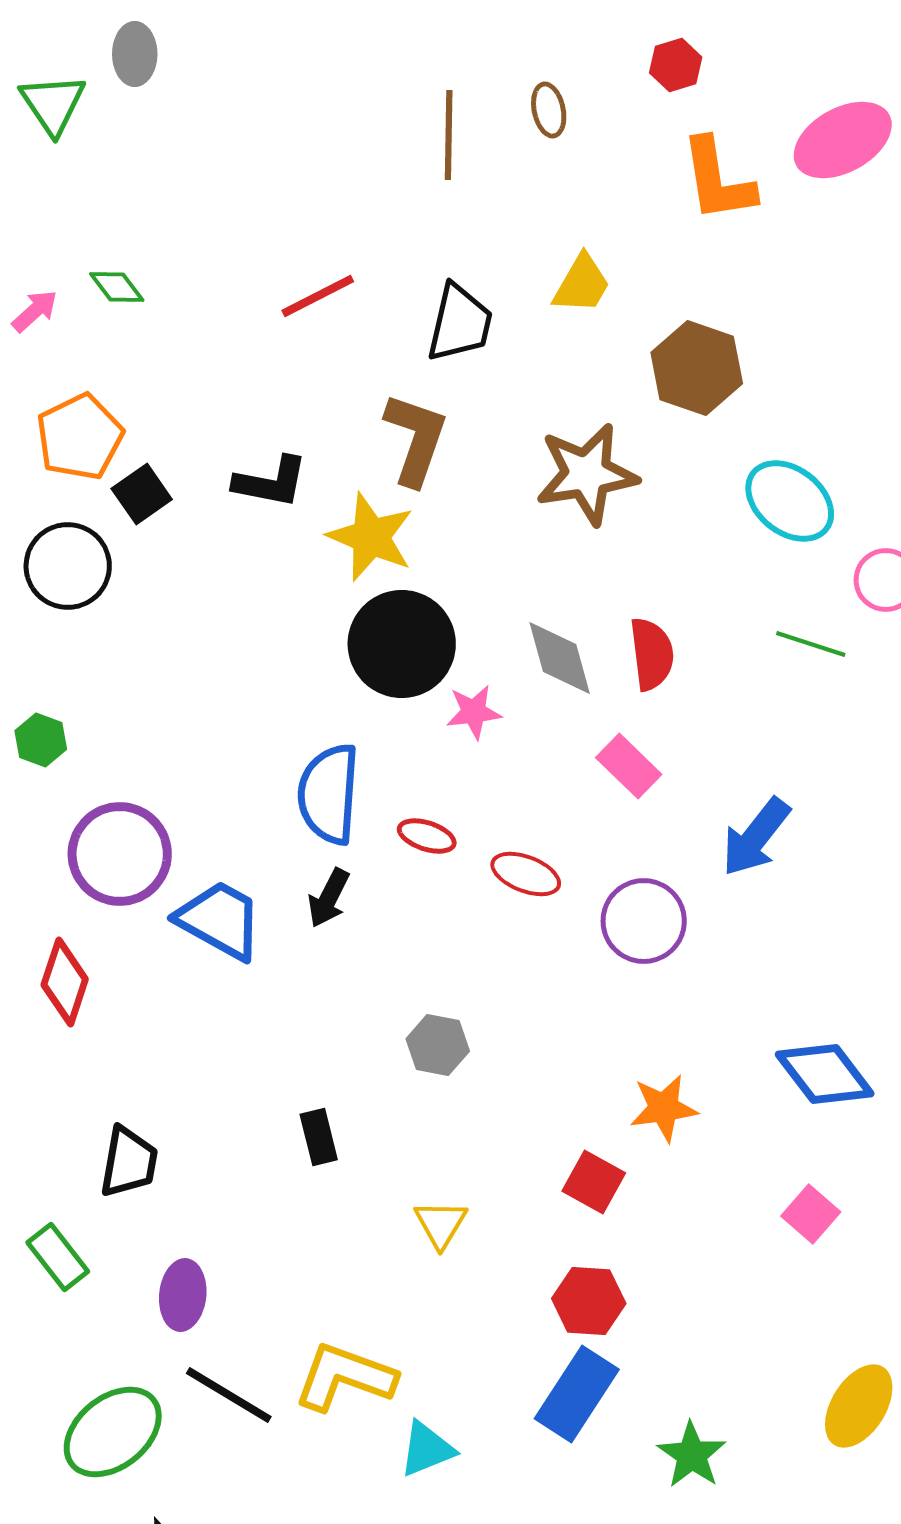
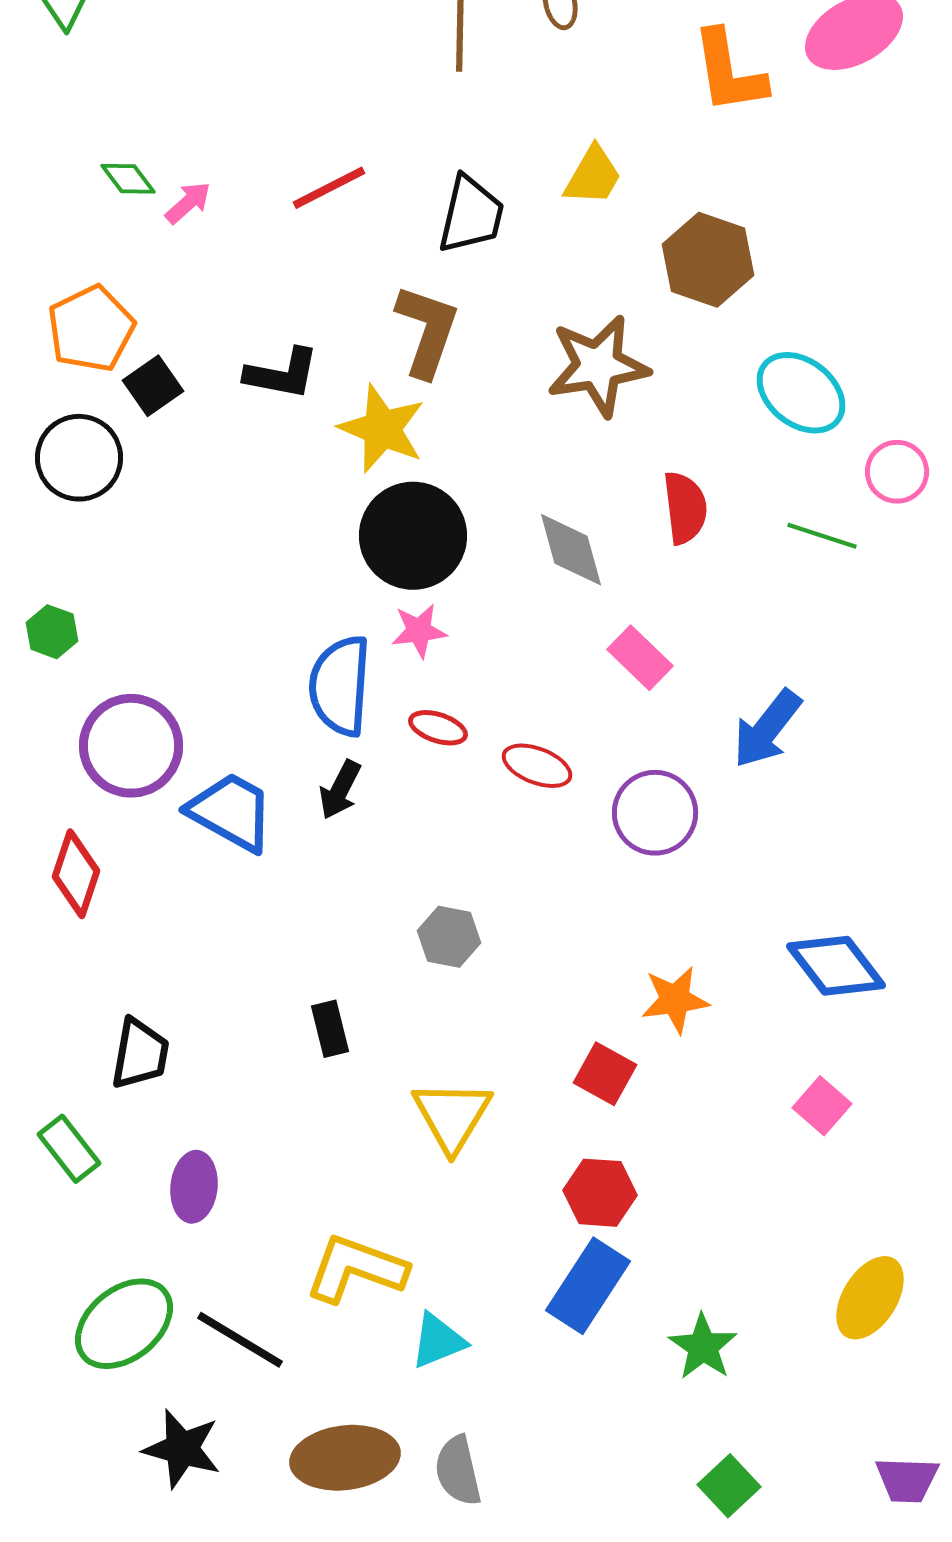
pink arrow: (35, 311) -> (188, 203), moved
red semicircle: (652, 654) -> (685, 508), moved
pink star: (474, 712) -> (419, 631), moved
yellow triangle: (441, 1224) -> (452, 1116), size x1.5
black line: (229, 1395) -> (240, 1340), moved

